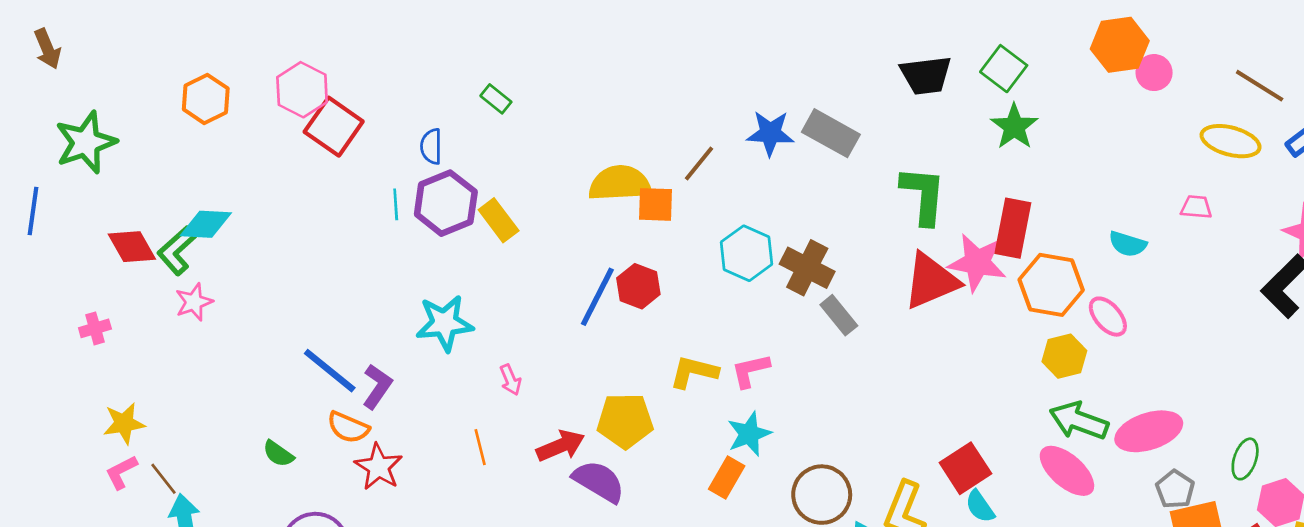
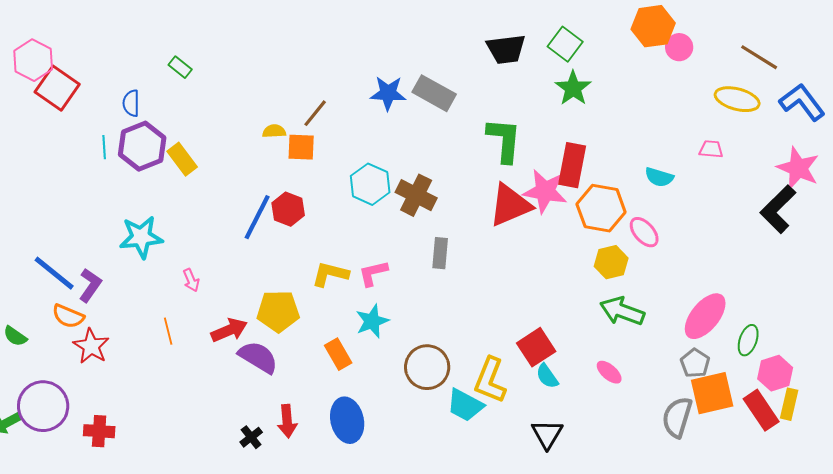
brown line: (699, 164) -> (315, 113), moved
yellow semicircle: (620, 183) -> (274, 131), size x0.5
gray rectangle: (839, 315) -> (440, 253), moved, turned 44
pink ellipse: (1149, 431) -> (705, 316), moved, turned -33
pink ellipse: (1067, 471) -> (609, 372), moved, size x0.6
orange rectangle: (727, 477) -> (338, 354), moved, turned -60

